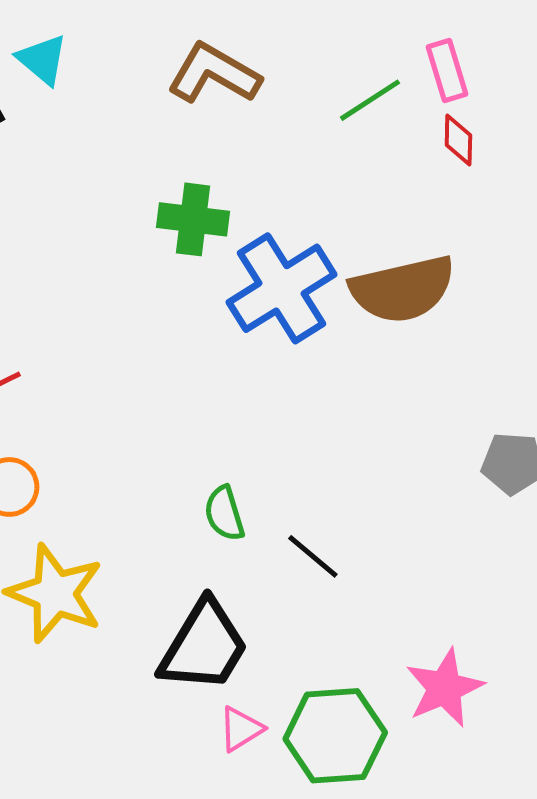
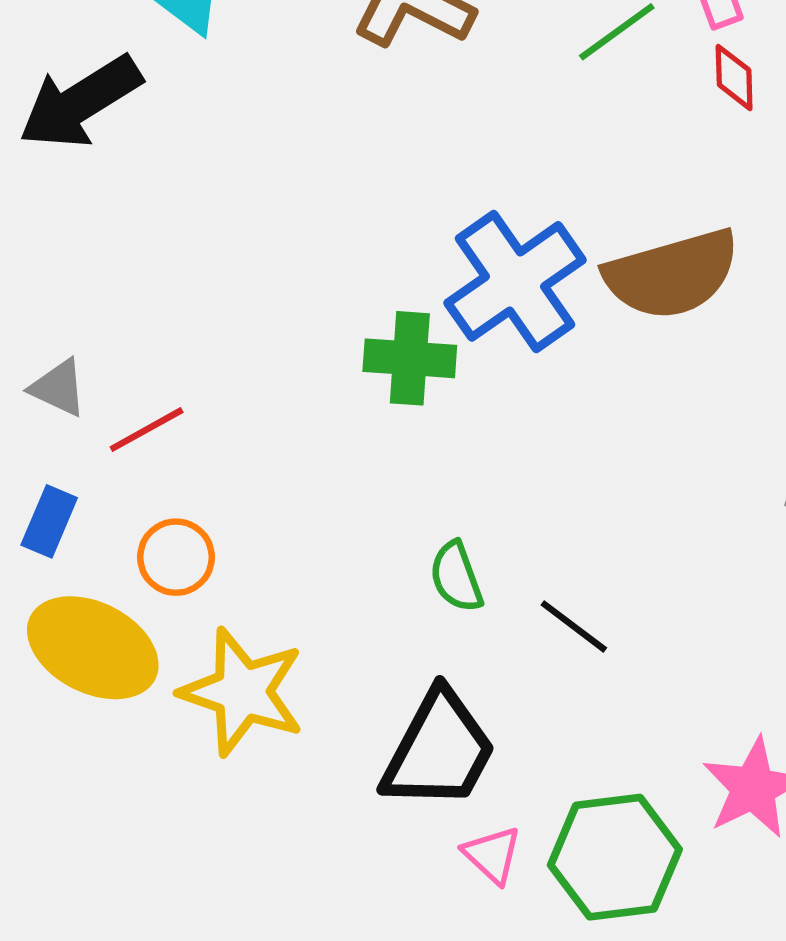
green cross: (193, 219) -> (410, 358), moved
pink triangle: (241, 729) -> (492, 855), turned -42

